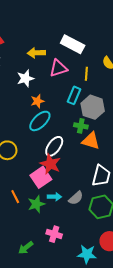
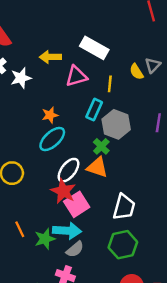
white star: (25, 78) -> (21, 78), moved
green cross: (81, 126) -> (101, 146), turned 32
orange triangle: (91, 141) -> (97, 167), moved
pink square: (41, 177) -> (77, 204), moved
cyan arrow: (54, 197) -> (67, 231), size x1.6
gray semicircle: (76, 198) -> (75, 249), moved

